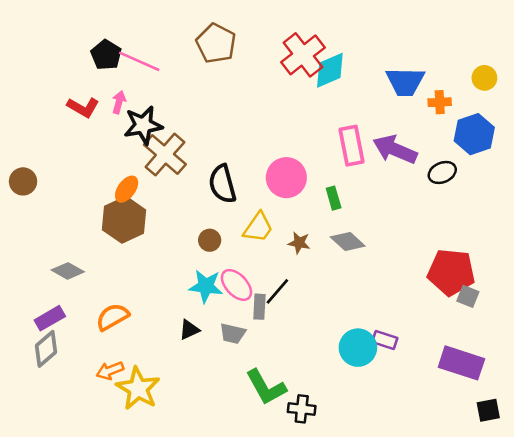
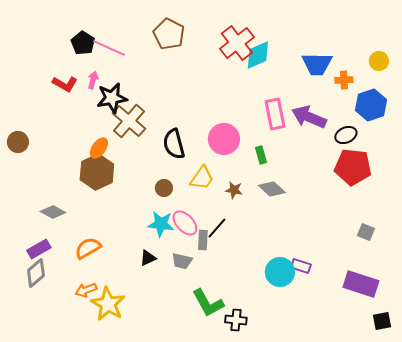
red pentagon: (451, 272) -> (353, 167), moved

